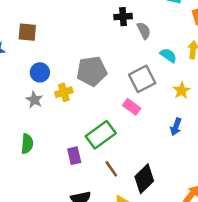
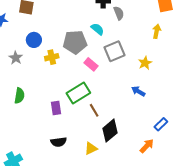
cyan semicircle: (168, 55) -> (97, 29), moved
gray star: (34, 100) -> (16, 58), moved
pink rectangle: (132, 107) -> (91, 64), moved
blue arrow: (176, 127) -> (138, 91), turned 96
brown line: (111, 169) -> (94, 110), moved

